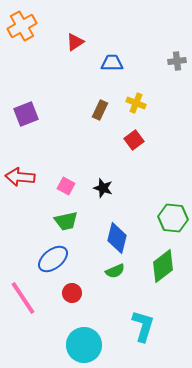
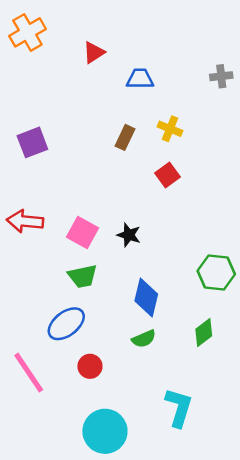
pink square: (66, 186) -> (82, 233), size x1.4
green diamond: (163, 266) -> (204, 333), size x0.7

